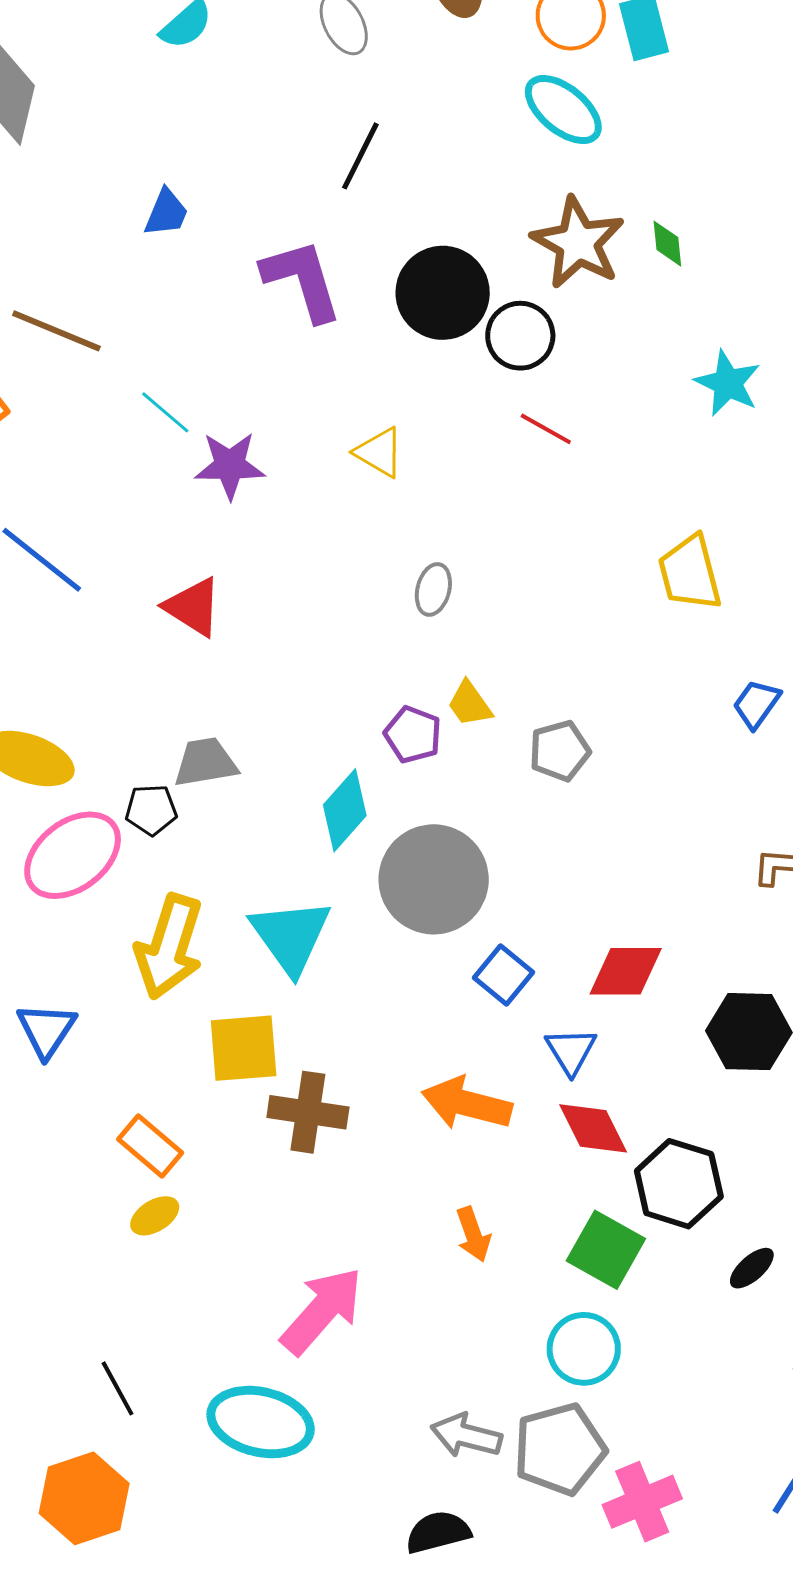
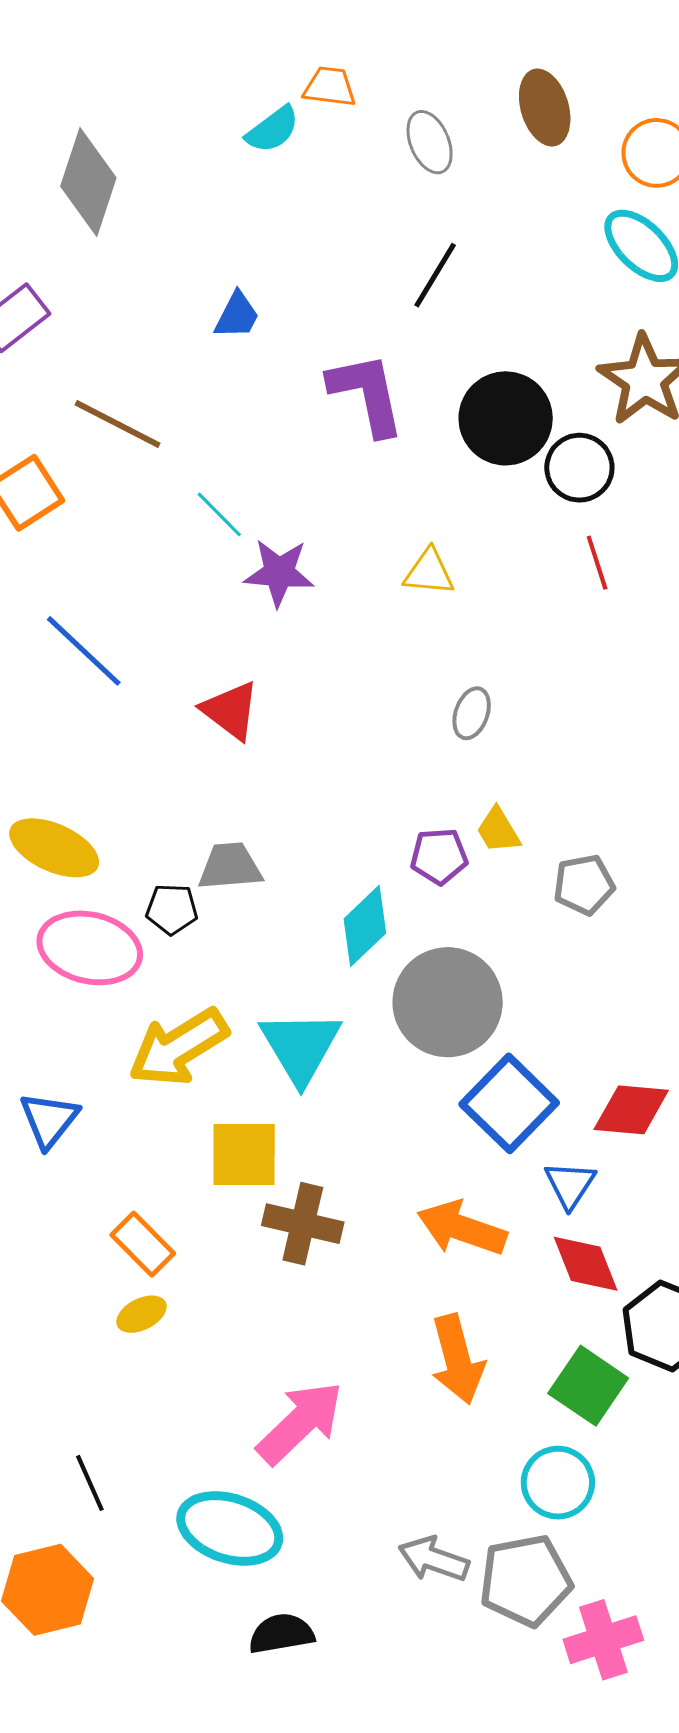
red line: (546, 429) -> (597, 563), turned 38
yellow triangle: (379, 452) -> (429, 572), turned -30
purple pentagon: (413, 735) -> (439, 856), turned -30
pink ellipse: (73, 855) -> (90, 948), turned 46
yellow arrow: (169, 947) -> (178, 1047), turned 36
blue square: (504, 975) -> (509, 1103), size x1.6
orange arrow: (473, 1234) -> (457, 1359), size x1.6
black semicircle: (438, 1532) -> (281, 1634), moved

